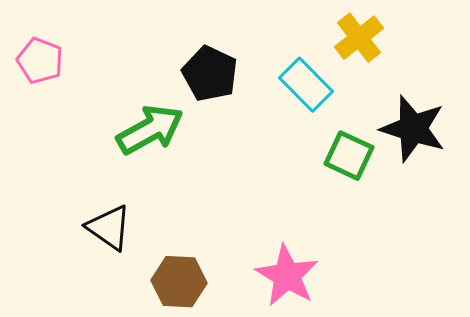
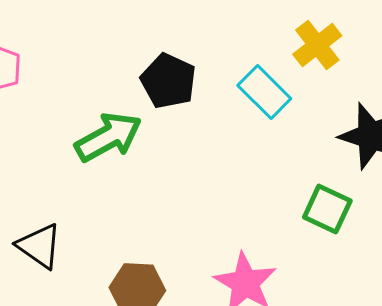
green square: (349, 156) -> (327, 209), moved
black triangle: (109, 228) -> (39, 246), moved

